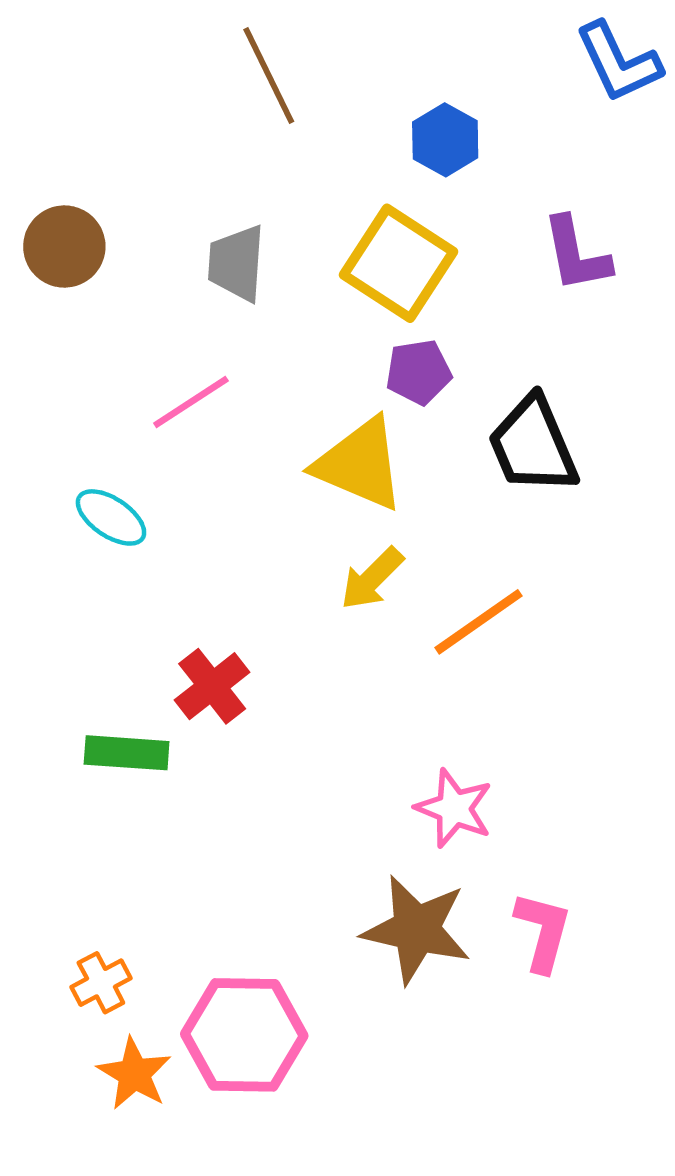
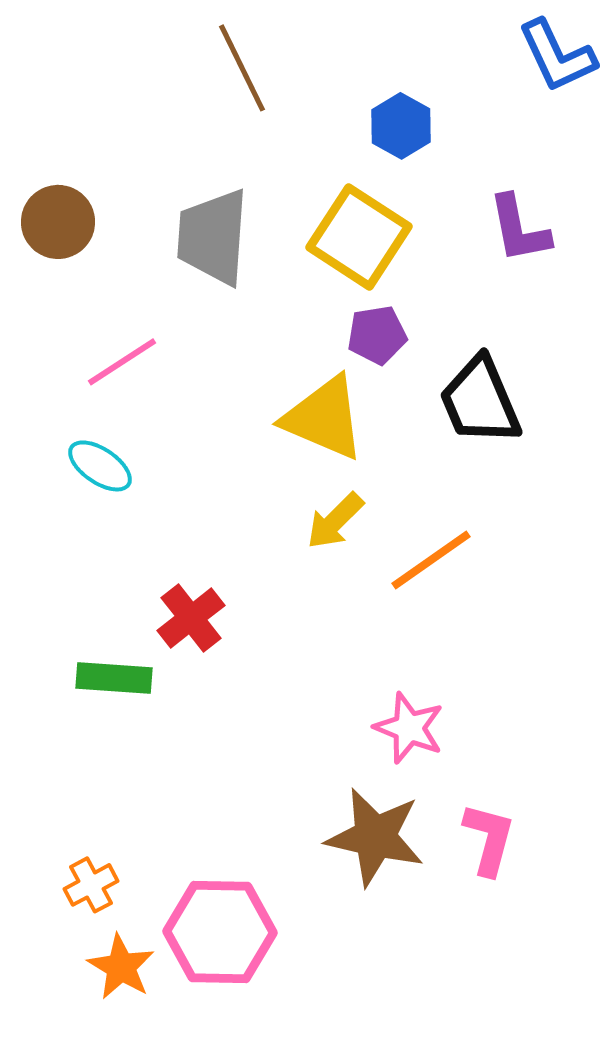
gray trapezoid: (236, 263) -> (213, 237), size x1.4
pink line: (191, 402) -> (122, 362), moved

